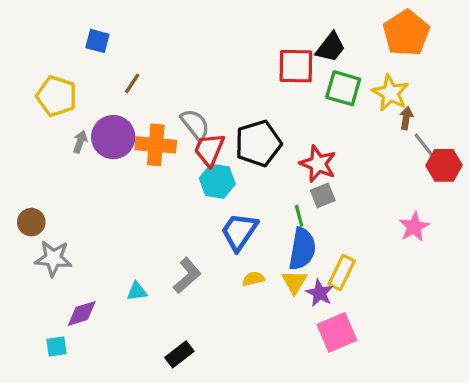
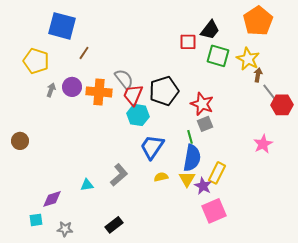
blue square: (97, 41) -> (62, 26), size x1.8
red square: (296, 66) -> (188, 42), size x0.7
purple circle: (113, 137) -> (72, 87), size x0.7
gray star: (53, 258) -> (65, 229), moved, size x0.7

